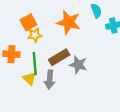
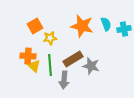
cyan semicircle: (96, 11) -> (106, 24), moved
orange square: (28, 22) -> (35, 26), moved
yellow triangle: (29, 79) -> (34, 66), moved

